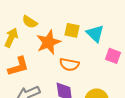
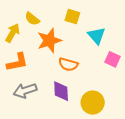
yellow square: (72, 30) -> (72, 17), moved

